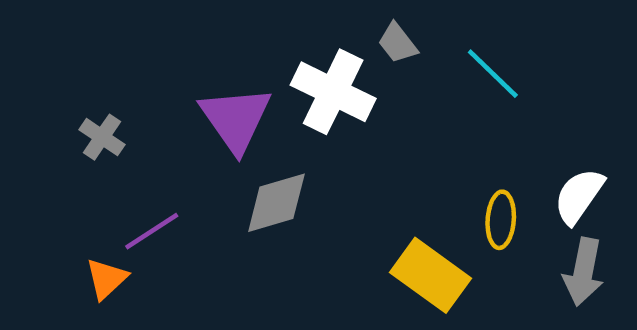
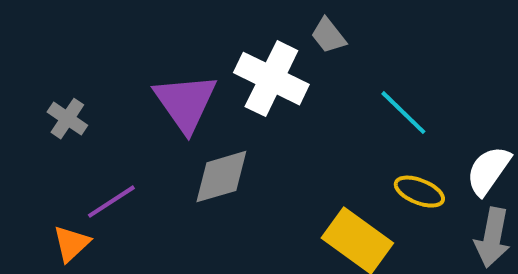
cyan line: (493, 74) -> (403, 113), moved
yellow ellipse: (501, 220) -> (419, 192), turned -72

